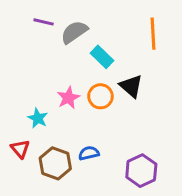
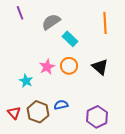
purple line: (44, 22) -> (20, 13), moved, turned 56
black triangle: (131, 86) -> (100, 67), moved
red triangle: (20, 149) -> (14, 113), moved

